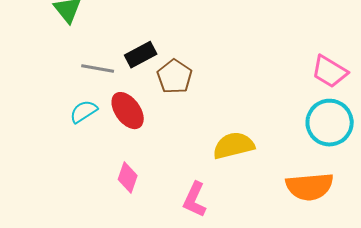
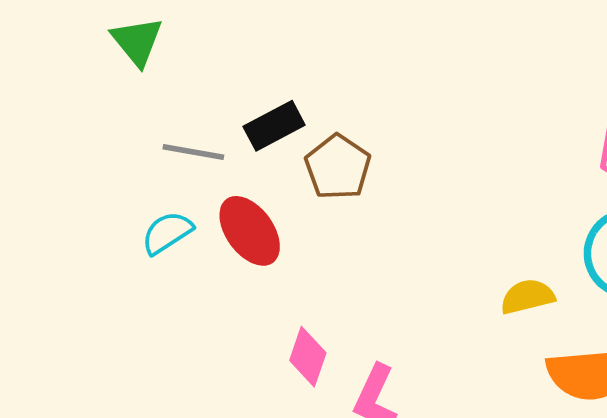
yellow semicircle: (234, 146) -> (527, 297), moved, size x0.7
pink diamond: (128, 178) -> (308, 357), moved

